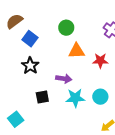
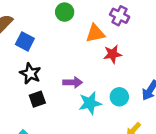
green circle: (66, 28) -> (65, 12), moved
orange triangle: (77, 51) -> (95, 33), moved
black square: (42, 97) -> (37, 99), moved

